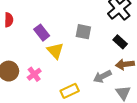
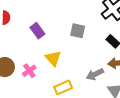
yellow triangle: (55, 51) -> (53, 58), moved

